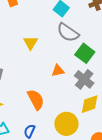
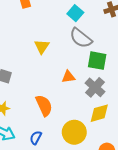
green square: (85, 53) -> (97, 61), turned -30

